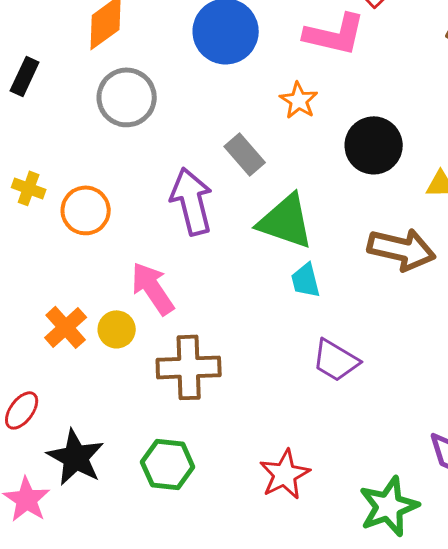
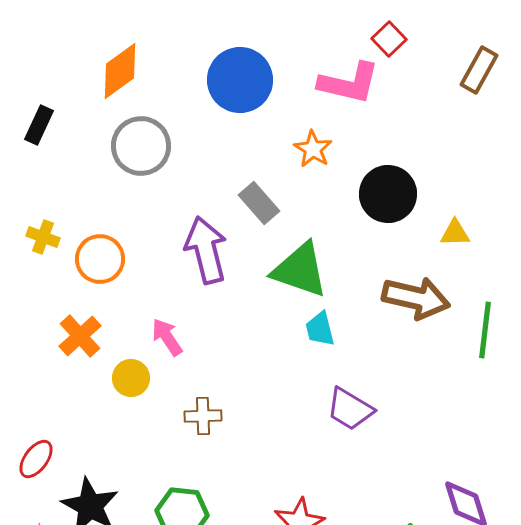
pink arrow: (153, 288) -> (167, 337), size x0.7
orange cross: (66, 327) -> (80, 336), moved
brown cross: (189, 367) -> (203, 416), size x0.6

